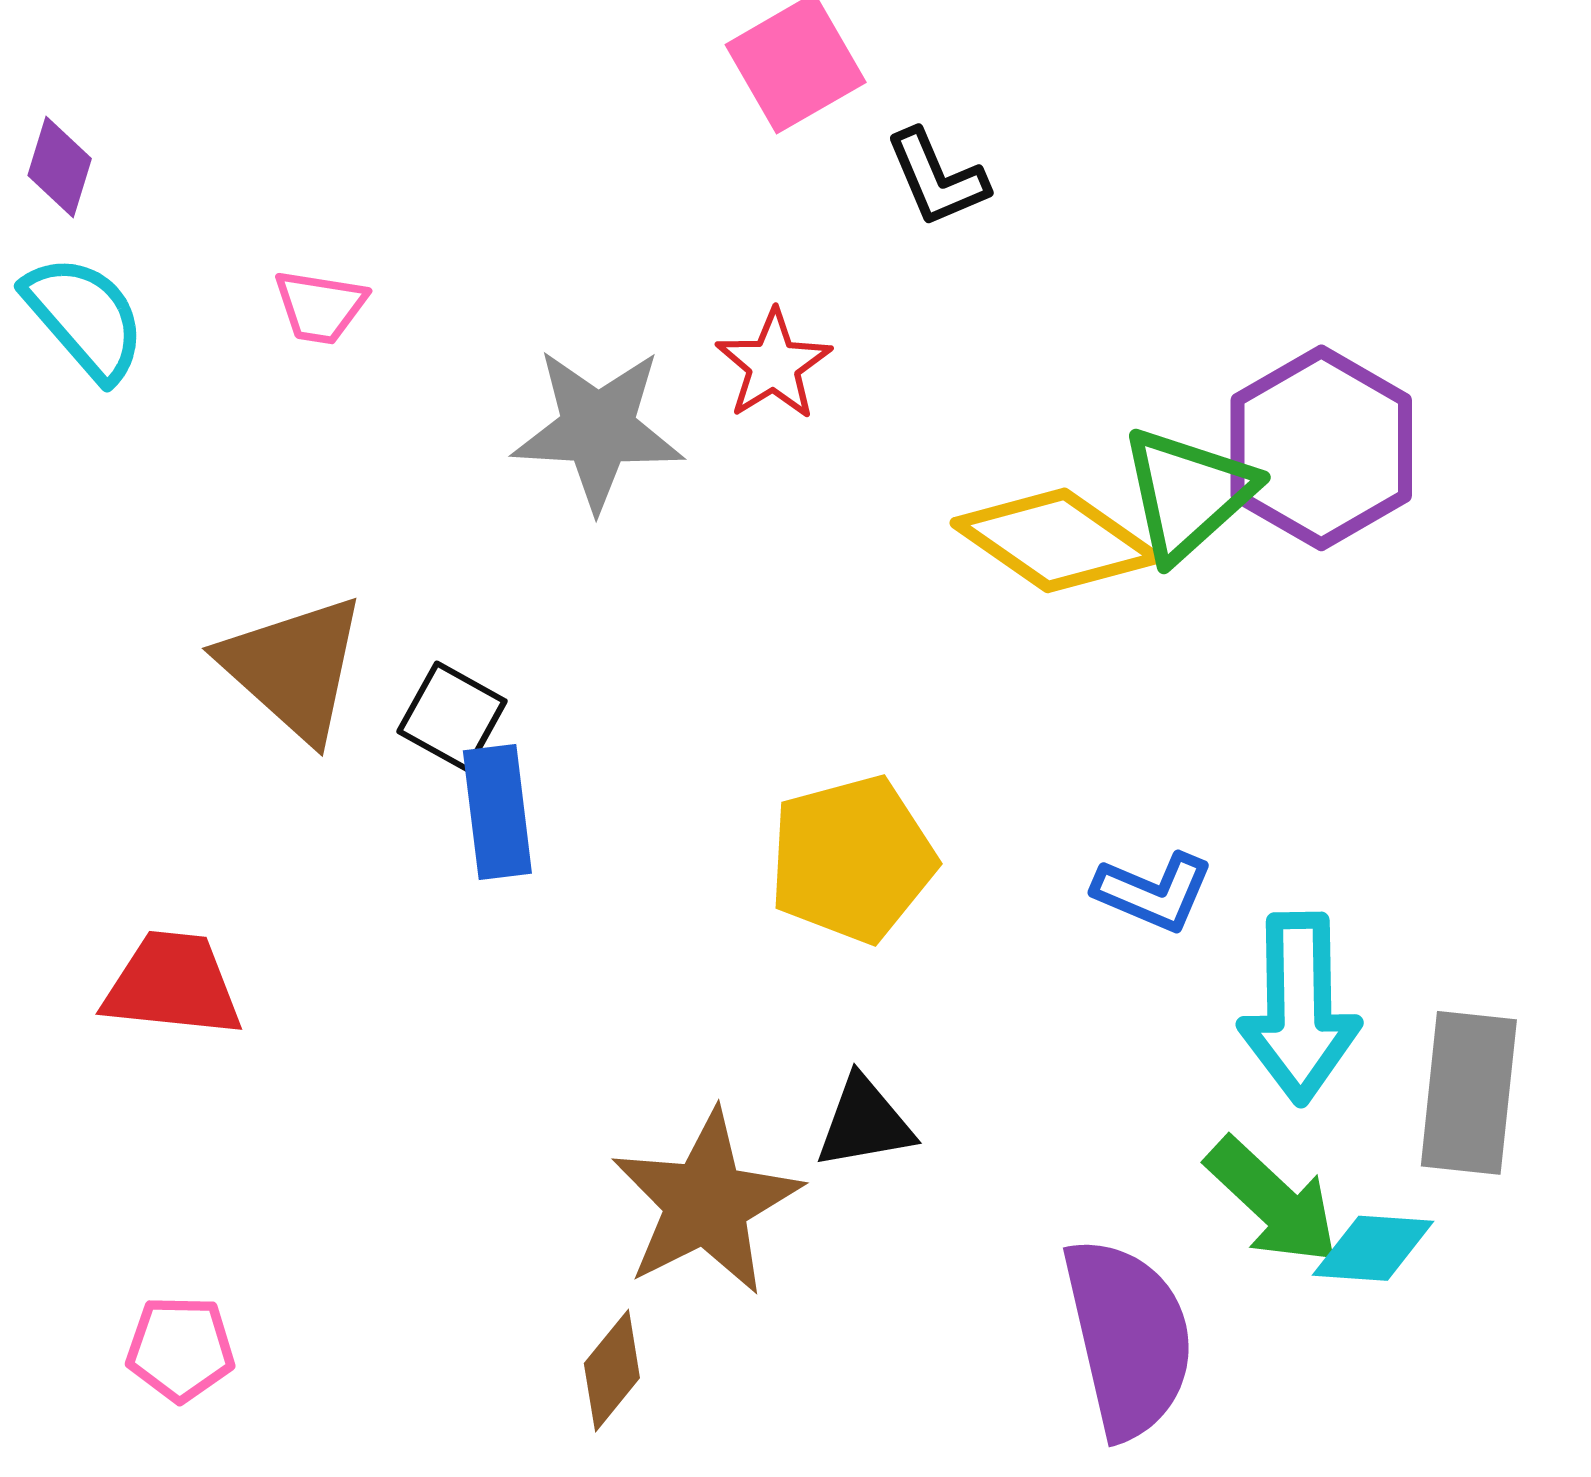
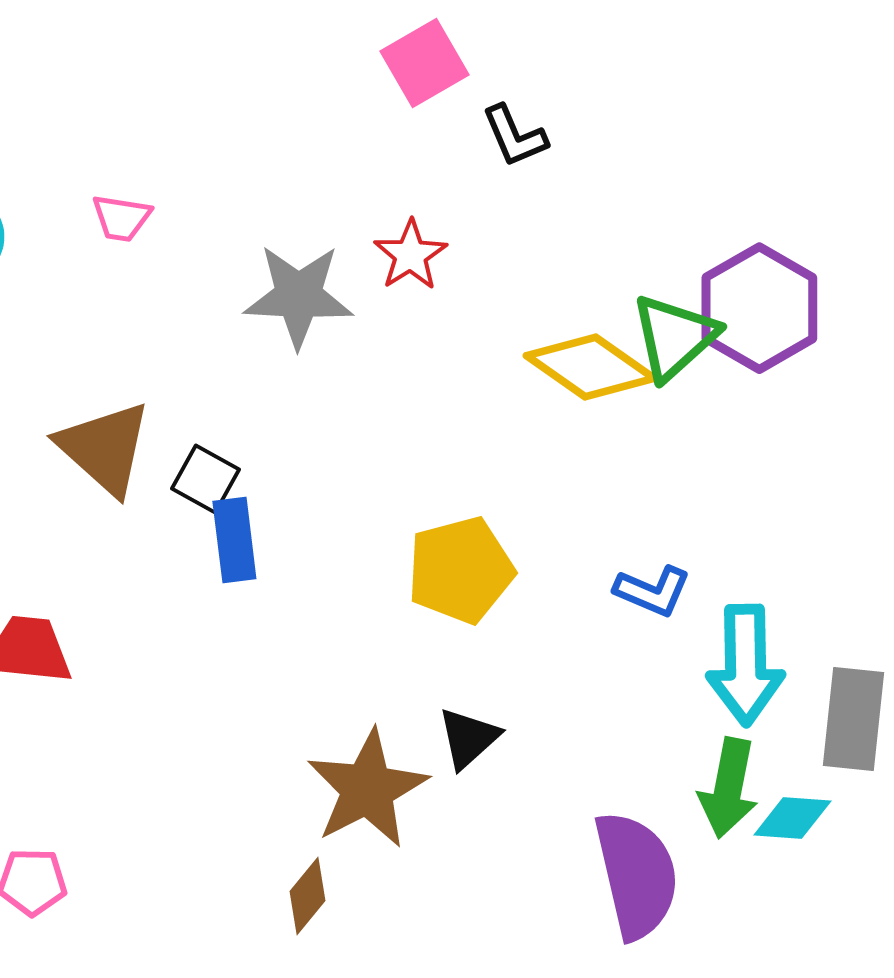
black triangle: (865, 1123) -> (468, 738), turned -32
green arrow: (1273, 1201) -> (728, 788), turned 58

